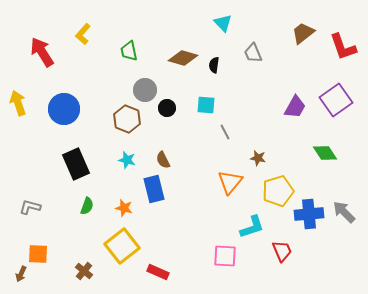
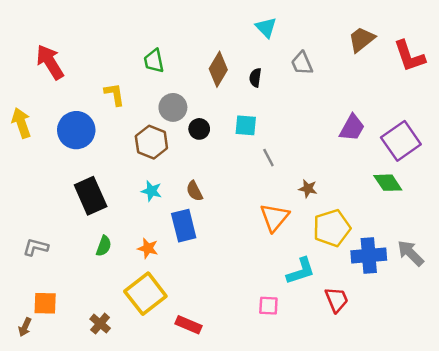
yellow L-shape: (83, 34) -> (114, 94), moved, turned 130
brown diamond: (183, 58) -> (218, 69), turned -76
purple square: (336, 100) -> (401, 141), moved
pink square: (225, 256) -> (268, 306), size x0.7

